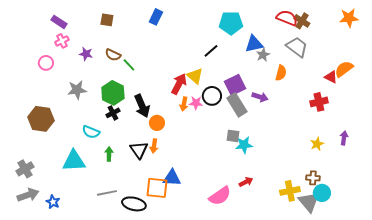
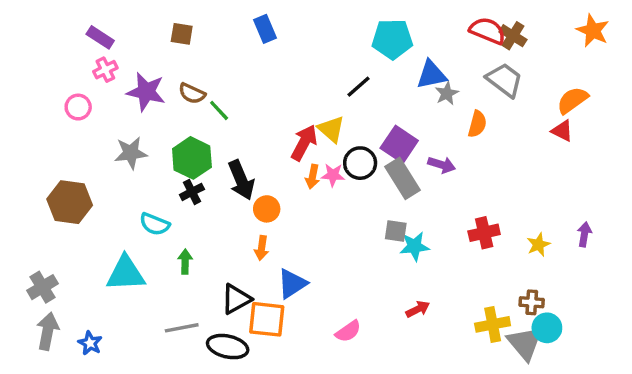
blue rectangle: (156, 17) -> (265, 29), turned -49
orange star: (349, 18) -> (593, 31), turned 30
purple star: (86, 54) -> (146, 92), size x1.6
orange semicircle: (344, 69) -> (572, 100), moved
purple square: (235, 85) -> (399, 144), turned -30
red cross: (319, 102) -> (484, 233), moved
black triangle: (139, 150) -> (236, 299), moved, turned 36
blue triangle: (172, 178) -> (292, 284), moved, turned -36
gray arrow: (28, 195) -> (48, 331), turned -60
pink semicircle: (220, 196) -> (348, 331), moved, size x0.7

